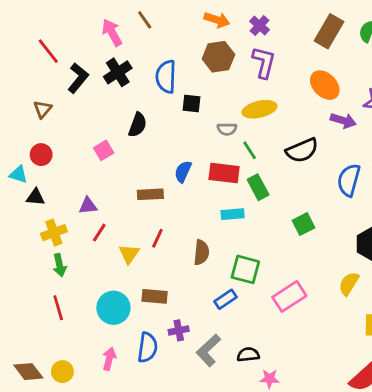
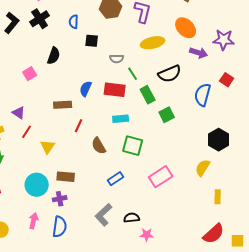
blue semicircle: (166, 77) -> (74, 22), size x0.6
yellow ellipse: (260, 109) -> (153, 43), moved
green rectangle: (258, 187) -> (148, 95), moved
purple triangle: (88, 206) -> (19, 113), turned 40
green square: (303, 224) -> (167, 115), moved
red line: (157, 238) -> (79, 126), moved
brown semicircle: (201, 252) -> (99, 146), turned 144
green square: (245, 269) -> (133, 146), moved
purple cross: (179, 330) -> (60, 199), moved
blue semicircle: (147, 347) -> (60, 227), moved

